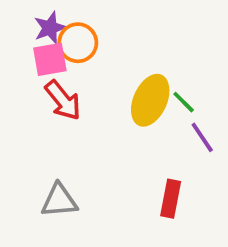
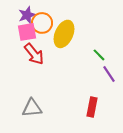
yellow ellipse: (150, 100) -> (64, 34), moved

